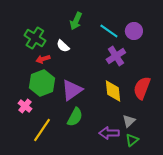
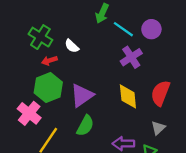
green arrow: (76, 21) -> (102, 13), moved
pink cross: (25, 106) -> (29, 113), size x1.5
gray triangle: (129, 121) -> (158, 128), moved

